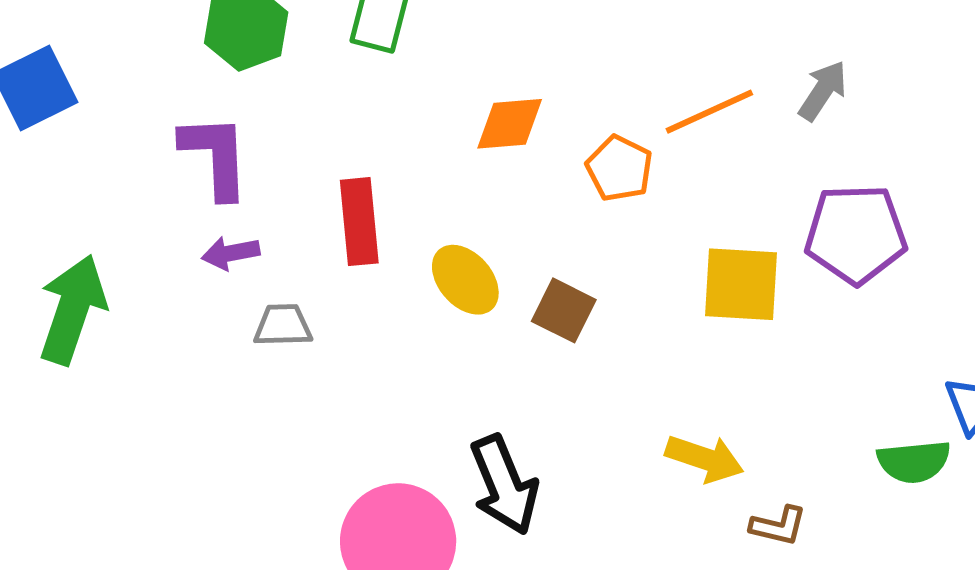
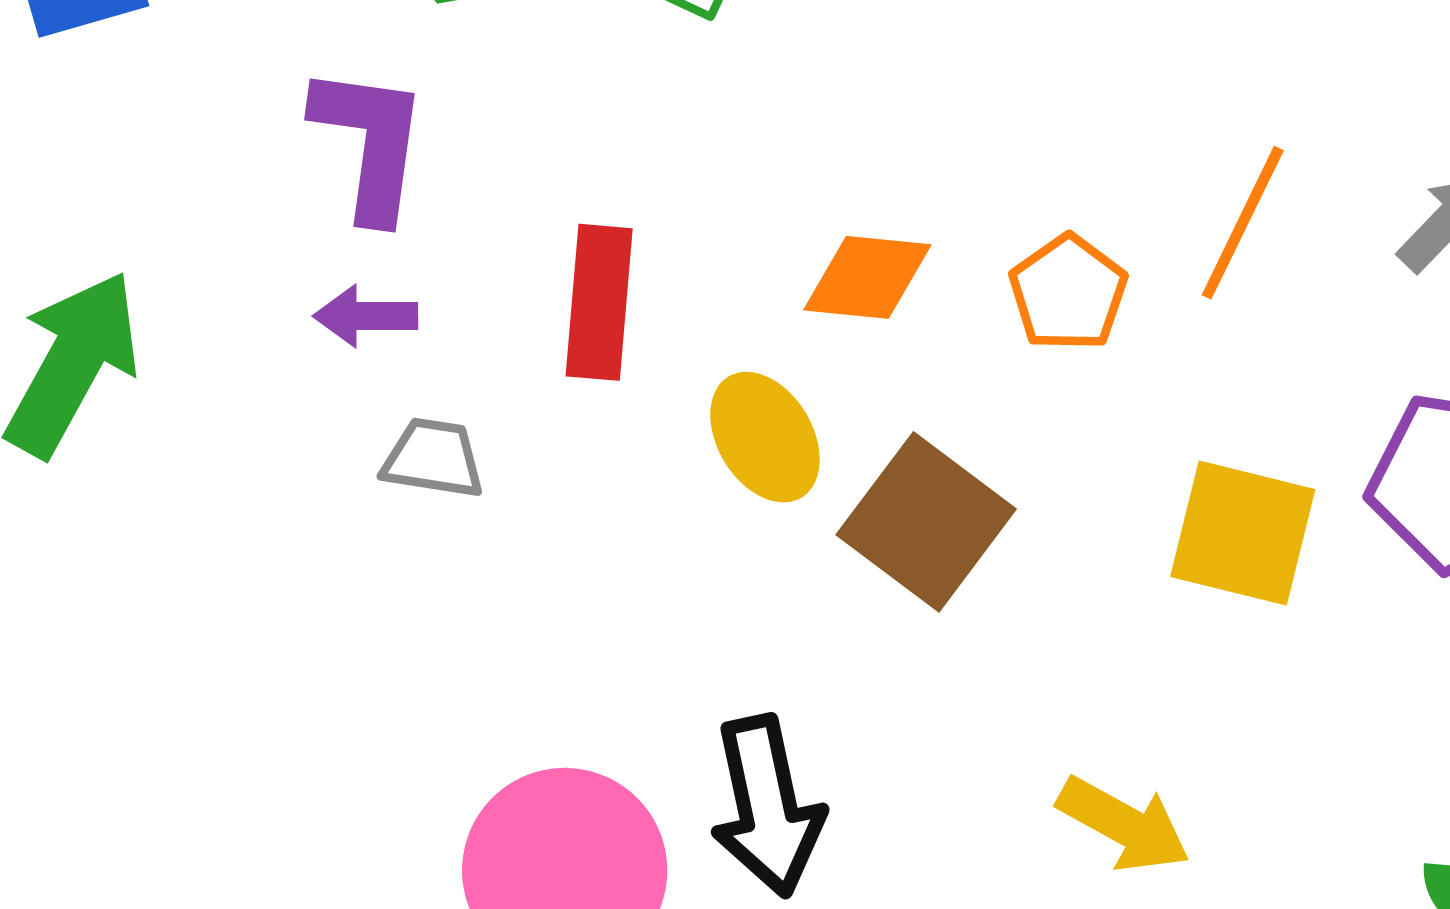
orange line: (709, 112) -> (1243, 223), turned -50
orange diamond: (510, 124) -> (867, 277), moved
brown square: (564, 310) -> (926, 522), size x1.5

